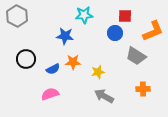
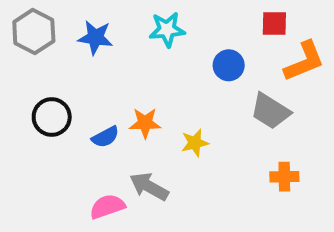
red square: (125, 16) -> (274, 24), moved
blue star: (65, 36) -> (95, 37), moved
pink semicircle: (50, 94) -> (107, 206), moved
gray arrow: (104, 96) -> (149, 187), moved

